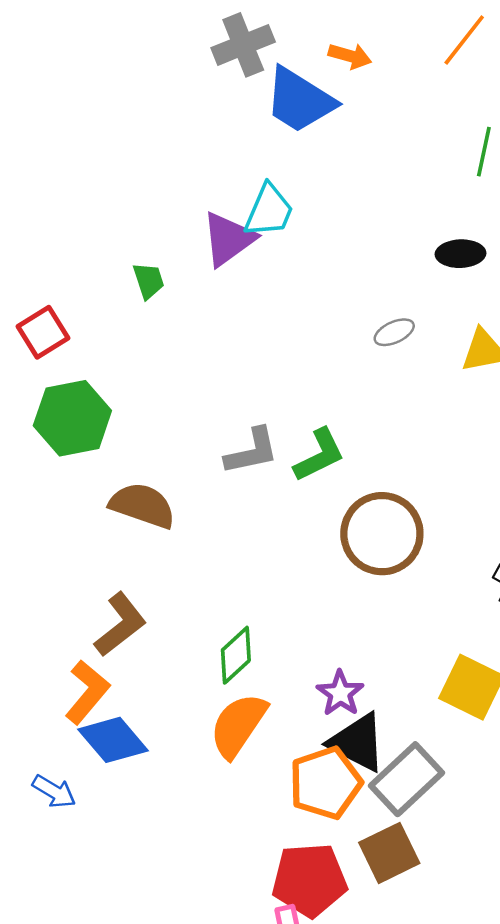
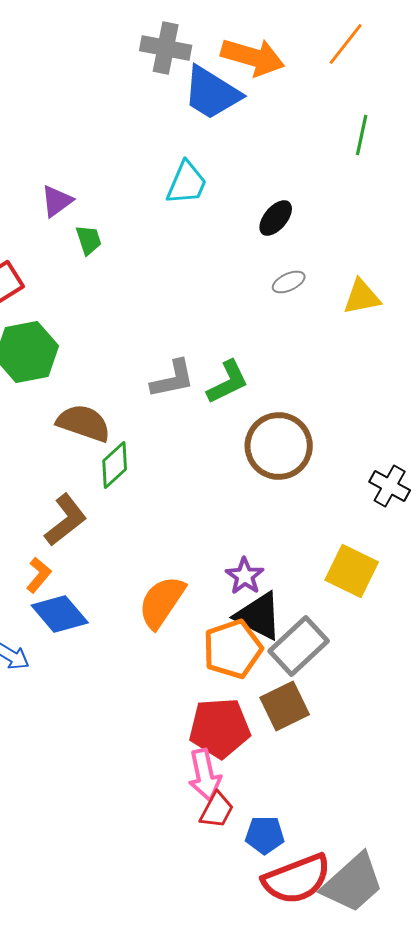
gray cross: (243, 45) -> (166, 48), turned 33
orange arrow: (350, 56) -> (253, 57), size x1.8
purple triangle: (228, 239) -> (57, 201), moved, size x0.7
black ellipse: (461, 254) -> (276, 218), moved, turned -48
green diamond: (236, 655) -> (115, 465), moved
orange L-shape: (87, 692) -> (39, 575), size x0.7

